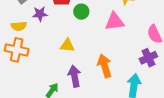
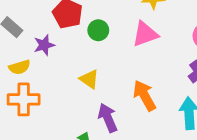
yellow triangle: (67, 45) -> (89, 79), turned 42

